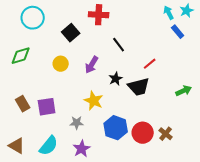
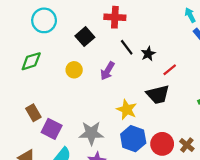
black line: (119, 45) -> (127, 47), moved
black star: (116, 79) -> (148, 54), moved
yellow star: (94, 101) -> (127, 110), moved
purple square: (47, 107) -> (52, 129), moved, turned 36
gray star: (77, 123) -> (91, 133), size x1.6

